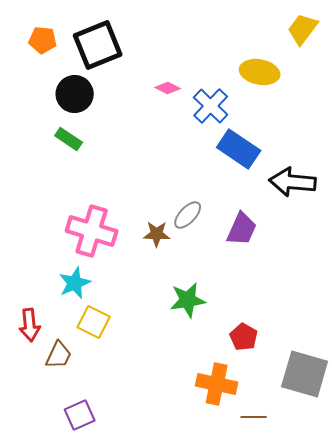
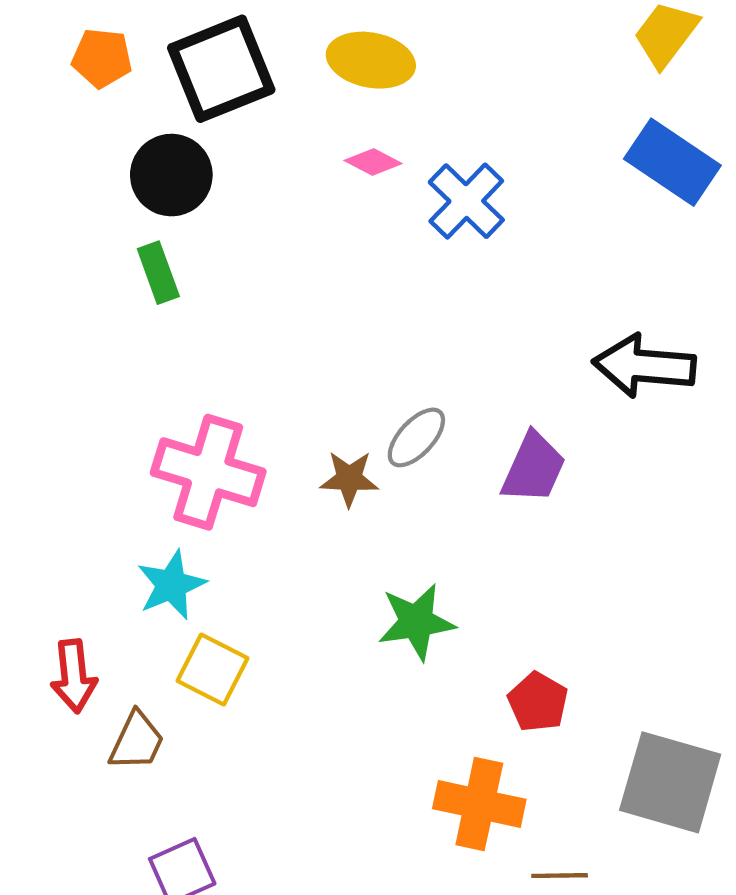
yellow ellipse: (260, 72) -> (371, 60), moved
green rectangle: (69, 139) -> (158, 273), turned 36
blue rectangle: (239, 149) -> (672, 162), moved

